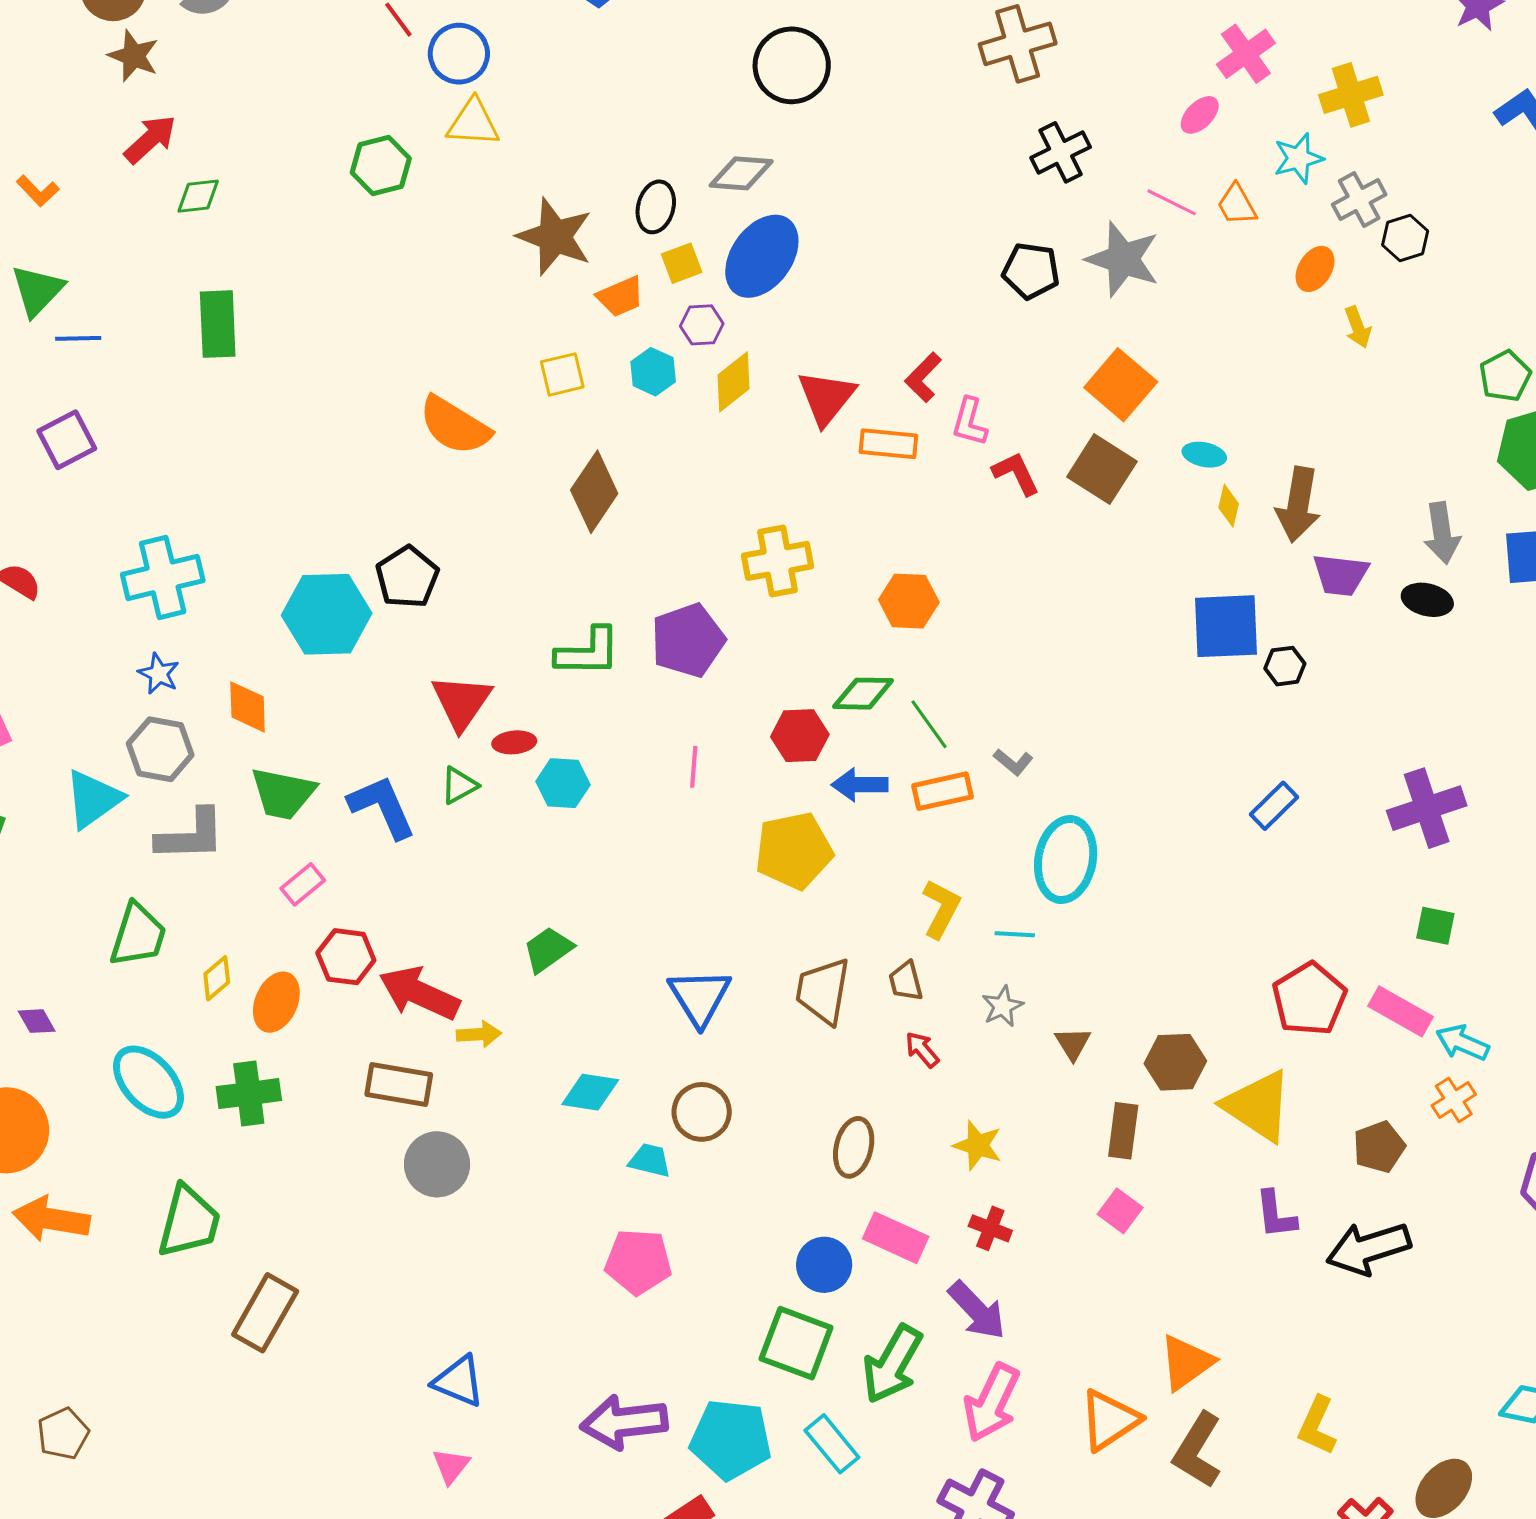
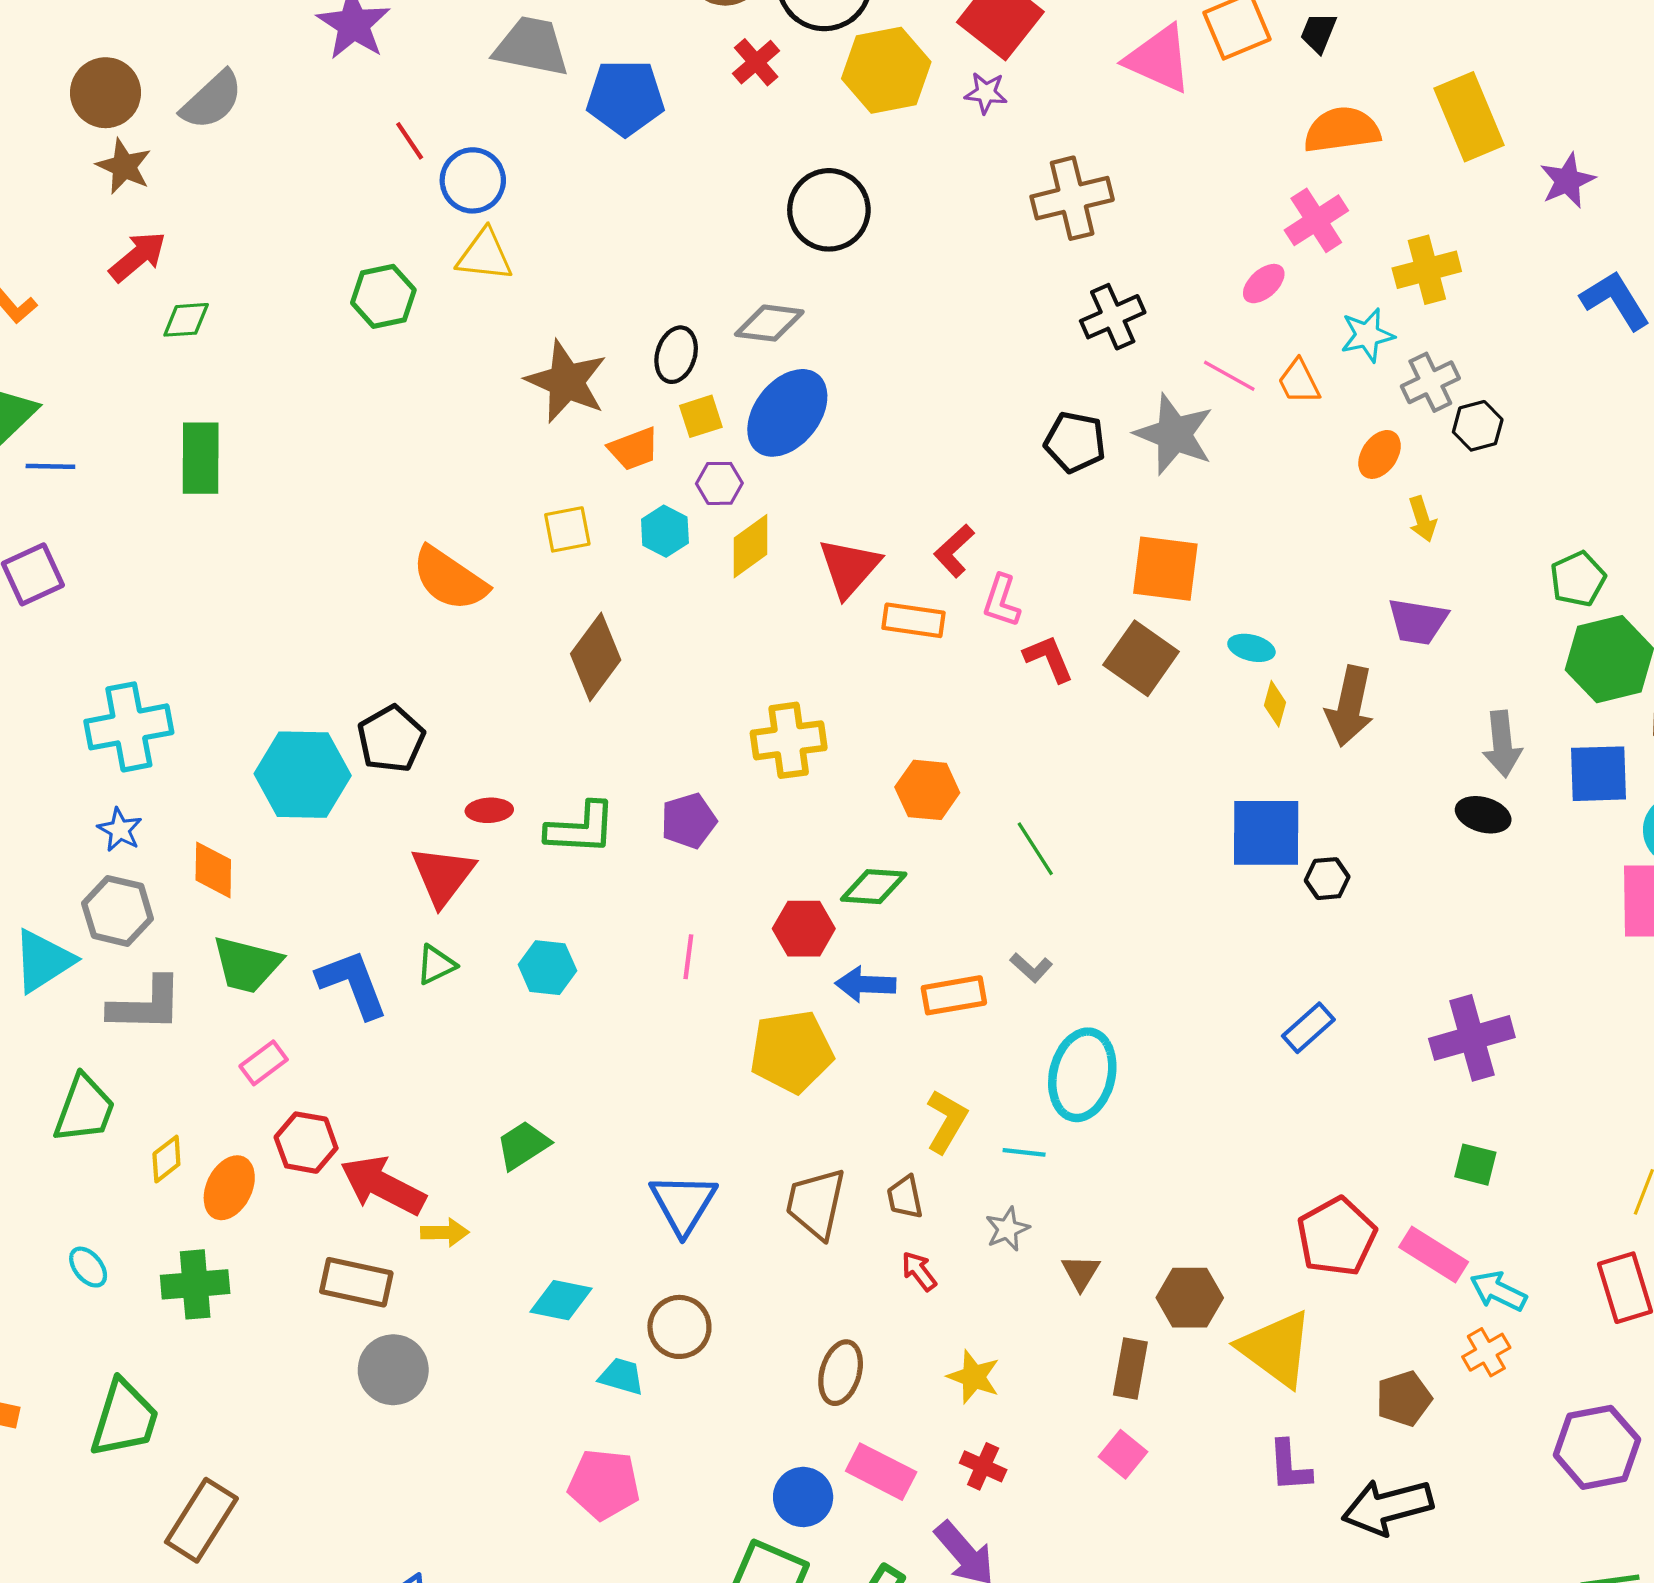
orange square: (1121, 385) -> (1165, 569), turned -36
purple trapezoid: (1341, 575) -> (1418, 622), moved
purple pentagon: (688, 640) -> (689, 821), size x0.7
green line: (929, 724) -> (1035, 849), moved
red ellipse: (514, 742) -> (489, 810), moved
cyan ellipse: (148, 1082) -> (88, 1267), size x0.5

